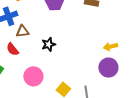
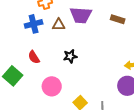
brown triangle: (23, 31) -> (59, 25), moved

